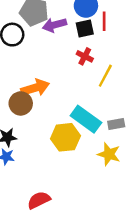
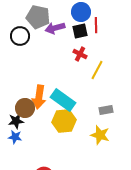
orange arrow: (35, 88) -> (39, 97), moved, turned 115
brown circle: (21, 103) -> (25, 108), moved
cyan rectangle: (86, 119) -> (63, 100), moved

